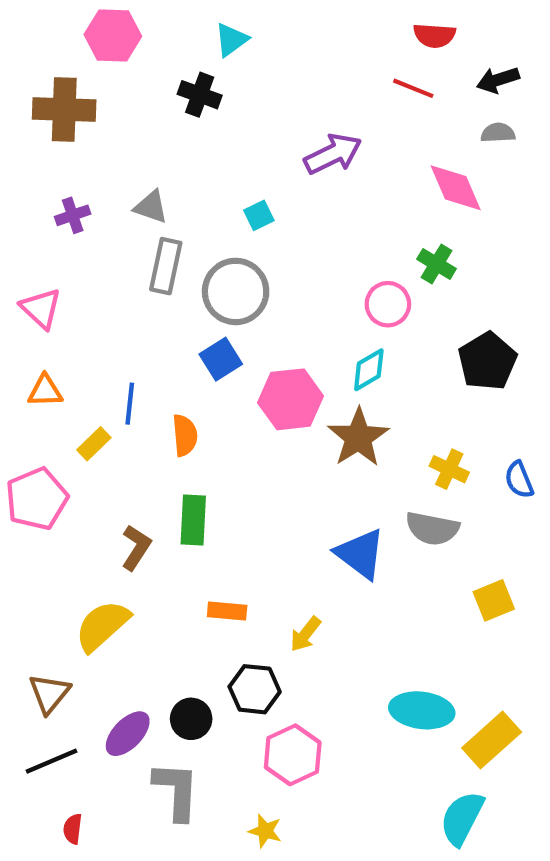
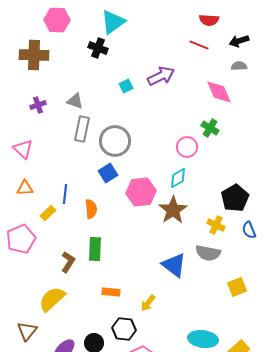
cyan triangle: (231, 40) -> (113, 22), size x1.5
cyan square: (259, 215) -> (126, 86), moved
black pentagon: (487, 361) -> (235, 198), moved

